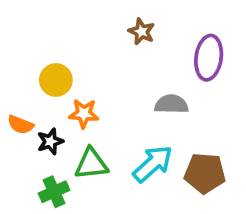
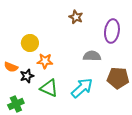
green triangle: (91, 164) -> (49, 88), turned 30
brown pentagon: (205, 173) -> (118, 78), moved
green cross: (54, 192) -> (16, 104), moved

